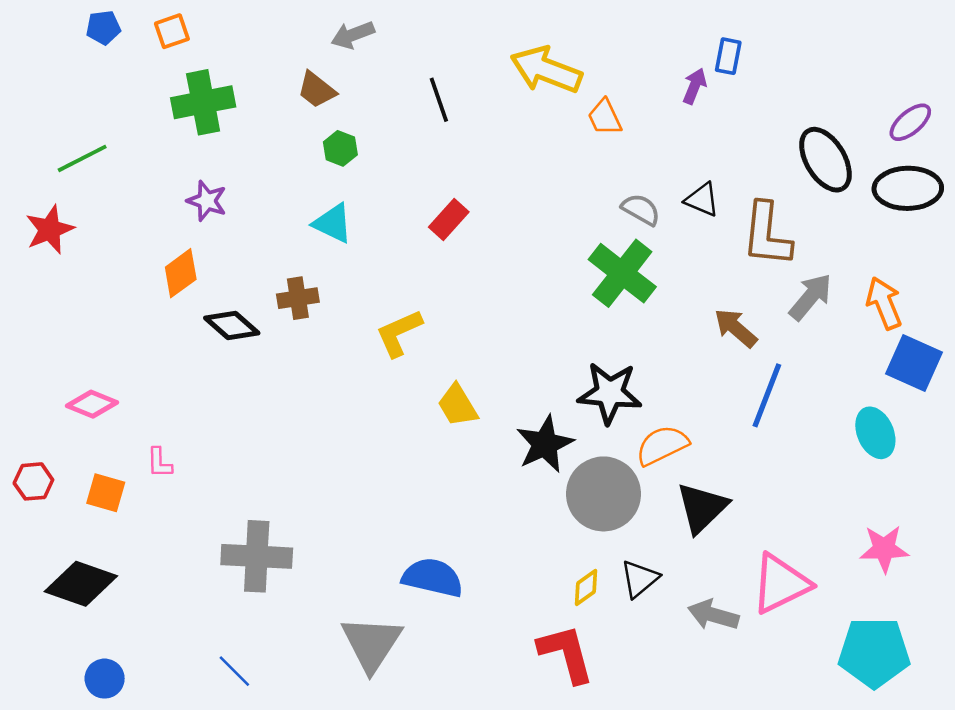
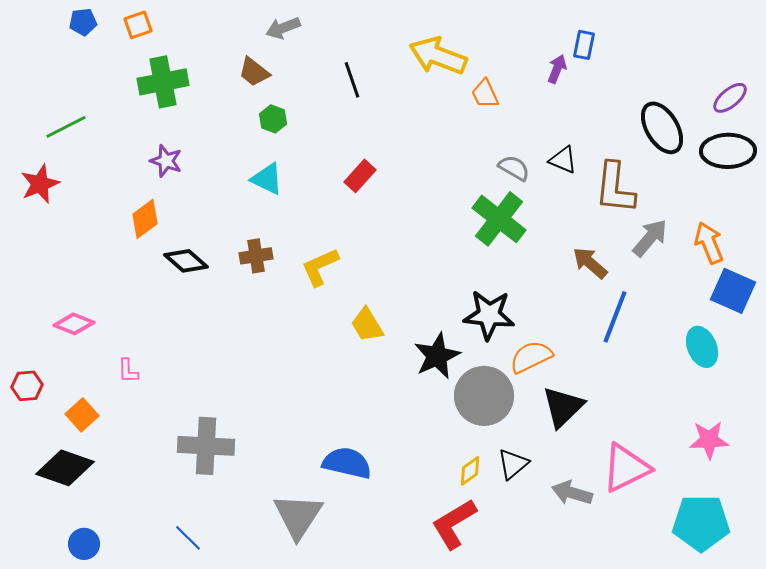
brown cross: (298, 298) -> (256, 256), moved
orange square: (106, 493) -> (82, 415), moved, turned 32
red L-shape: (566, 654) -> (454, 524), turned -106

